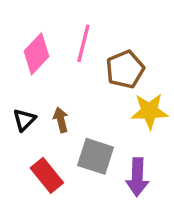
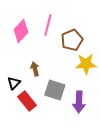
black triangle: (24, 120) -> (14, 83), moved

